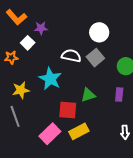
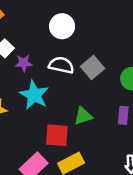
purple star: (41, 28) -> (24, 63), moved
white circle: (99, 32) -> (62, 26), moved

